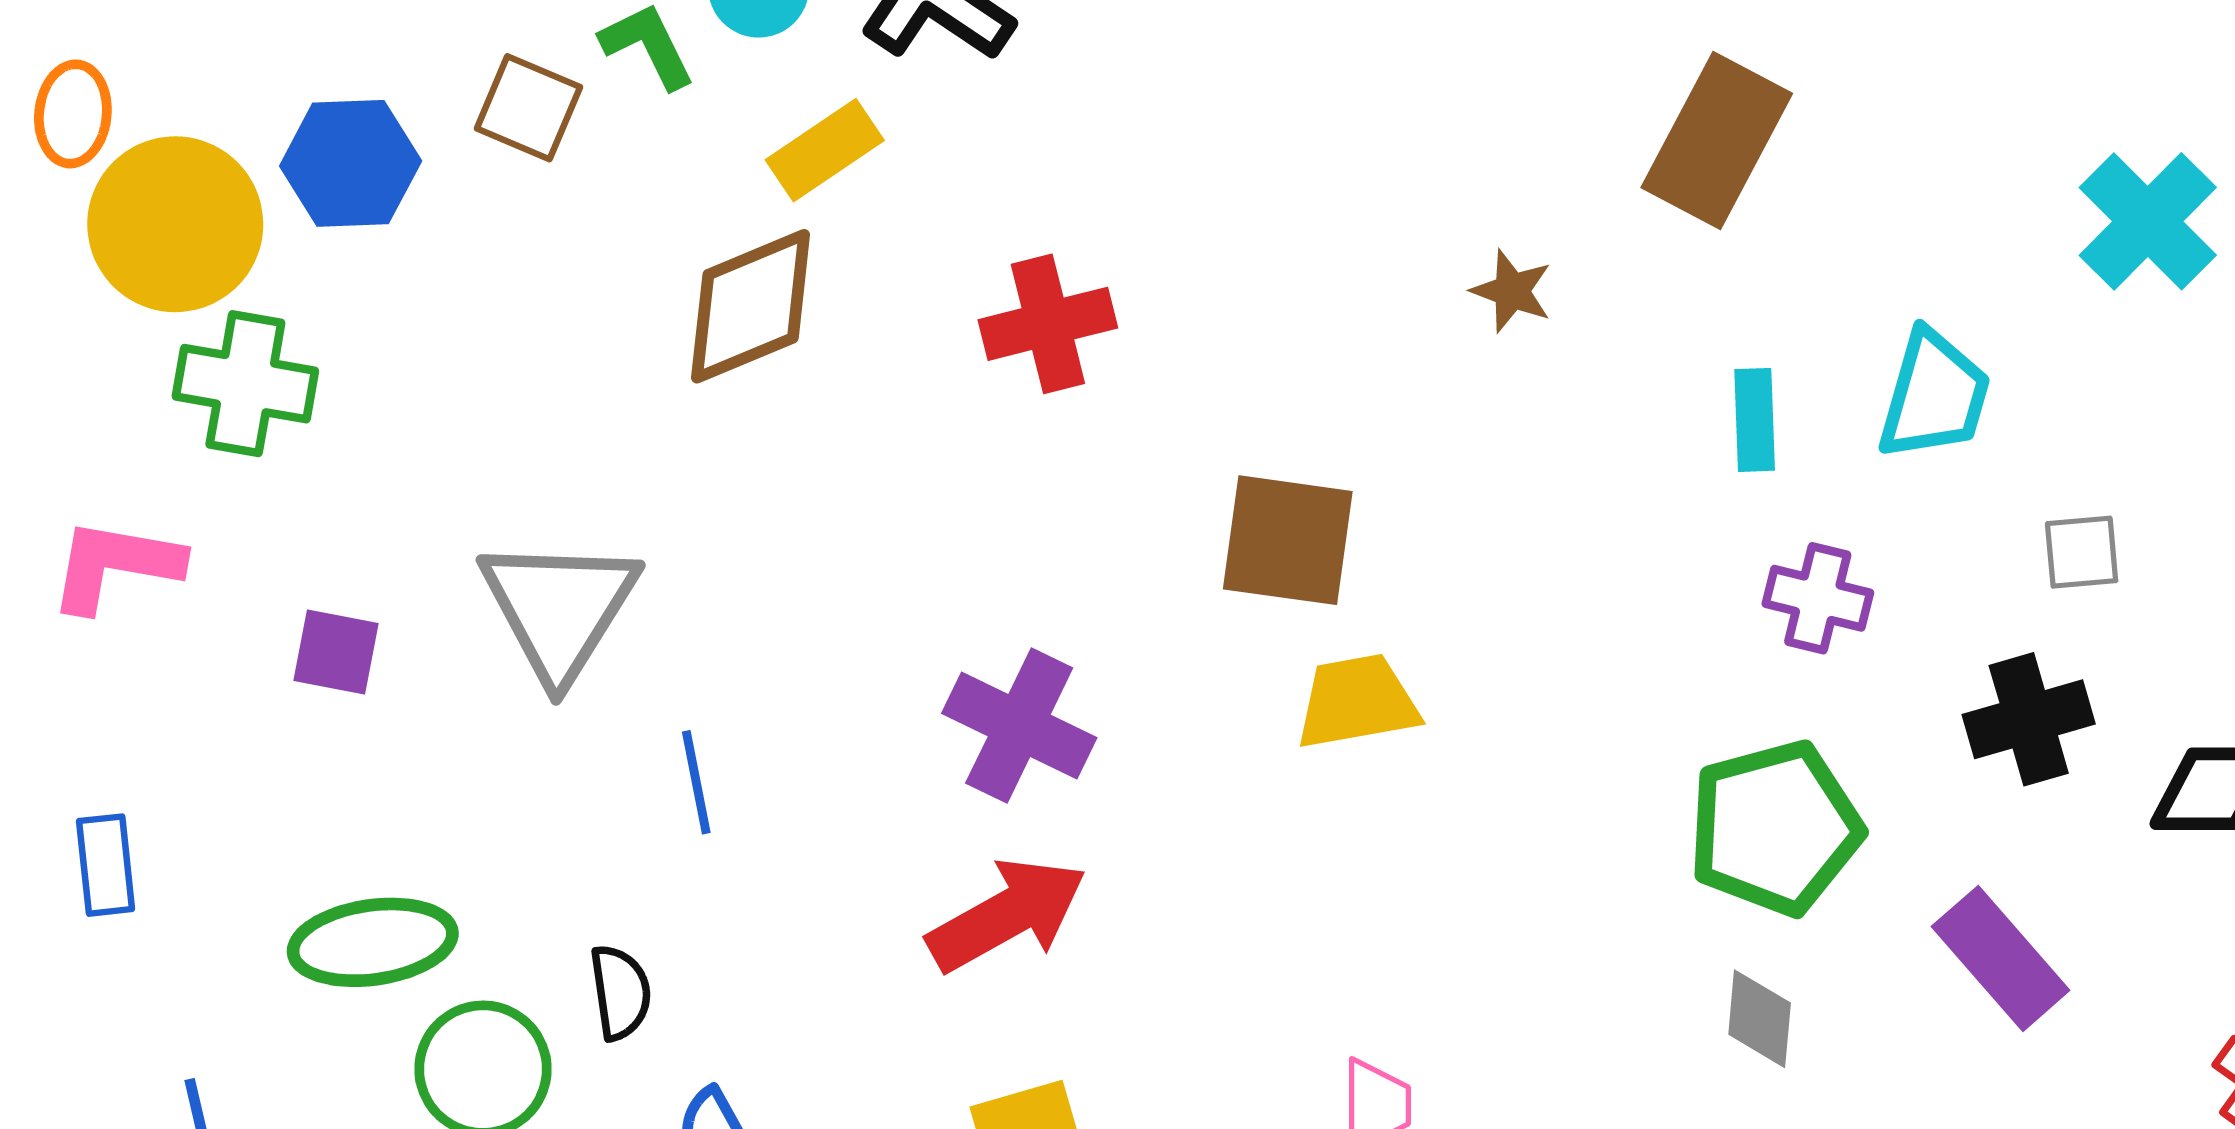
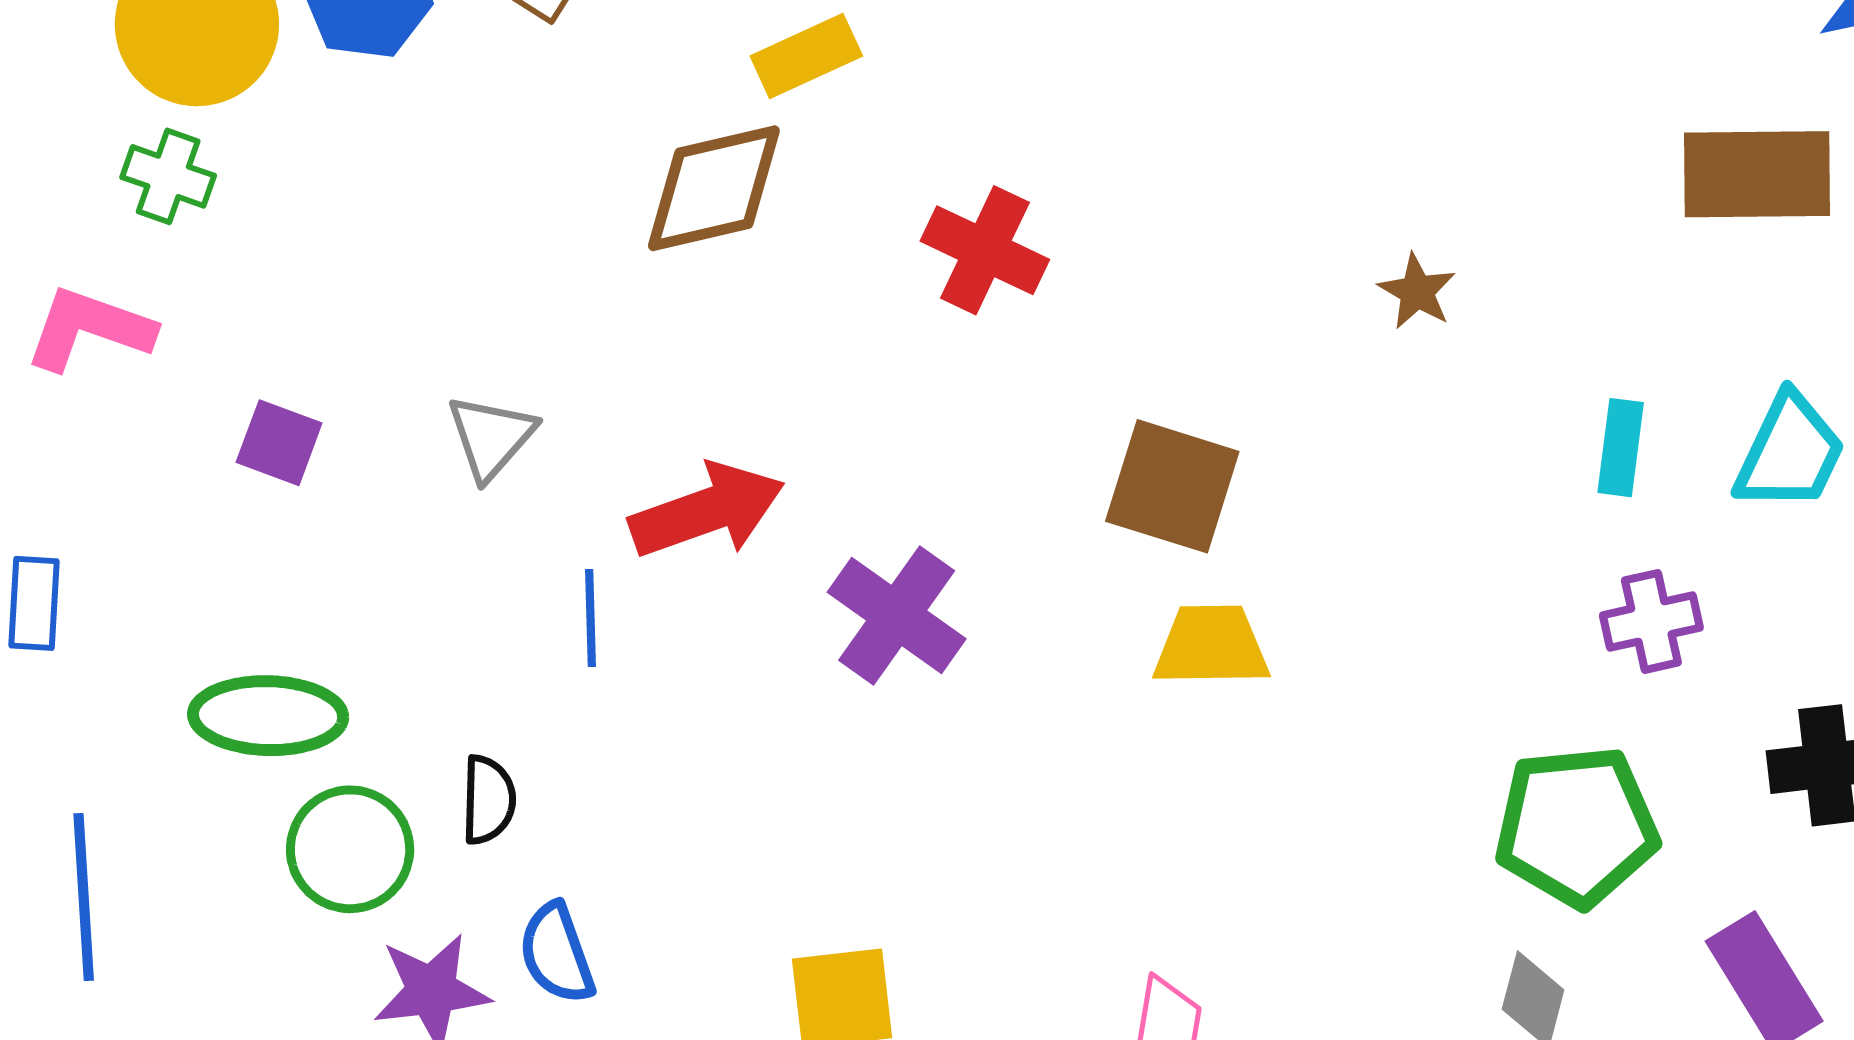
brown rectangle: (1717, 140) -> (1757, 174), moved, turned 52
red cross: (1048, 324) -> (985, 250), turned 30
green cross: (245, 384) -> (168, 176), moved, size x0.7
purple cross: (1818, 598) -> (1651, 621), turned -36
gray triangle: (559, 608) -> (491, 437), size x0.6
red arrow: (1007, 915) -> (707, 511), moved

